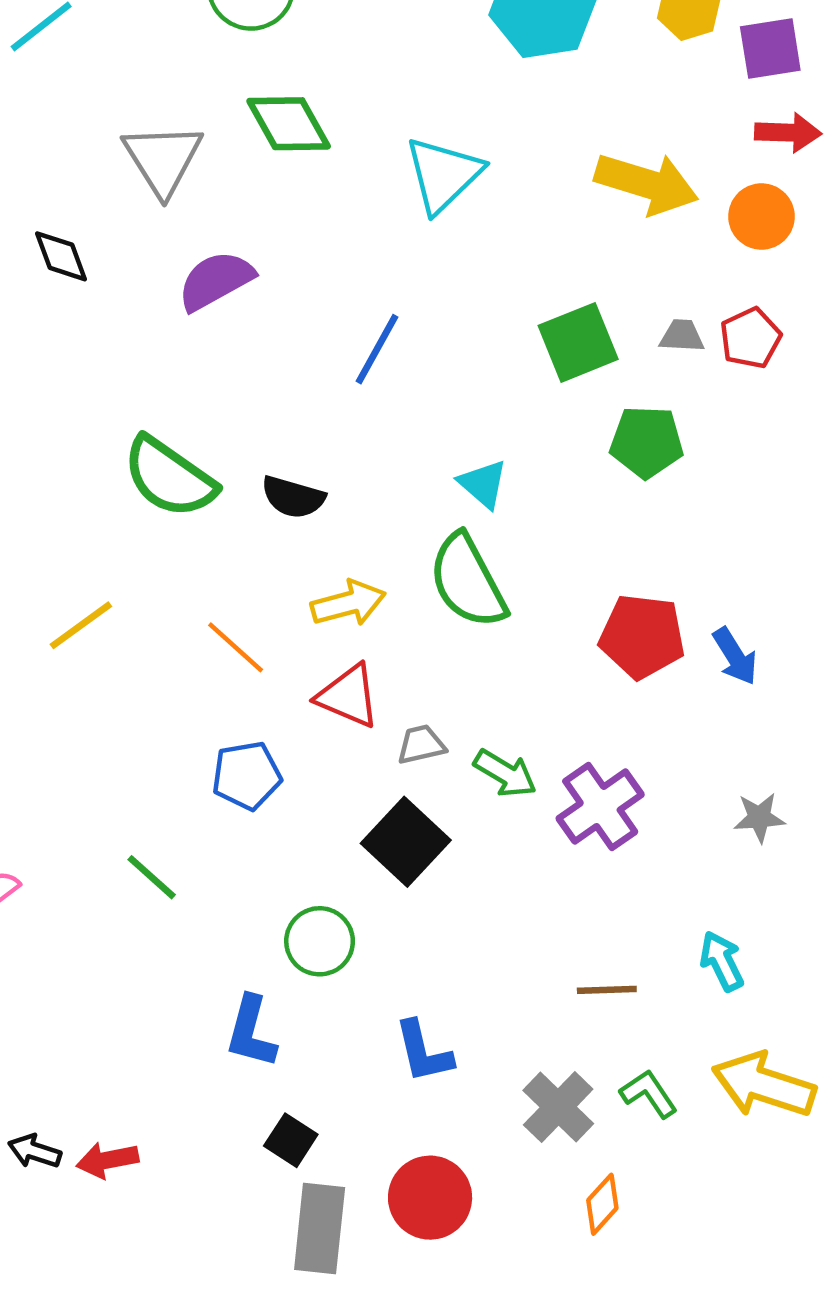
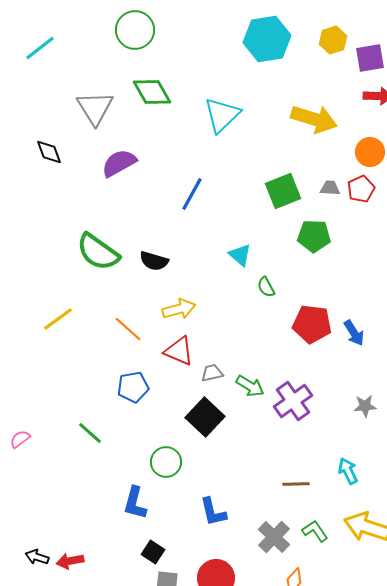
orange circle: (761, 217) -> (370, 152), moved
green semicircle: (468, 581) -> (266, 287), moved, size x0.5

